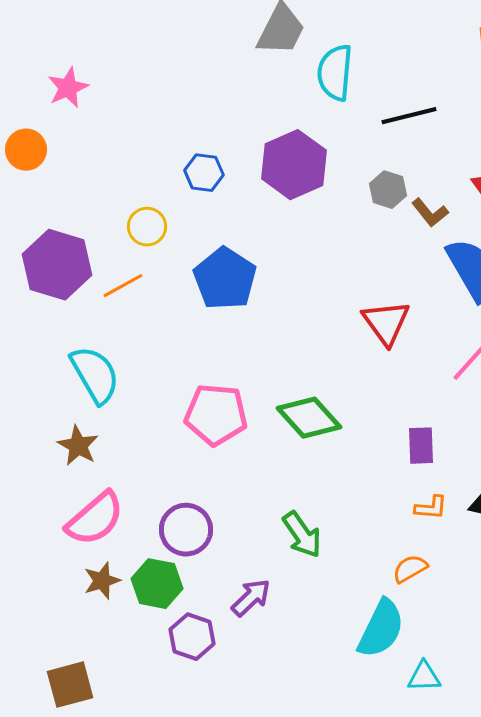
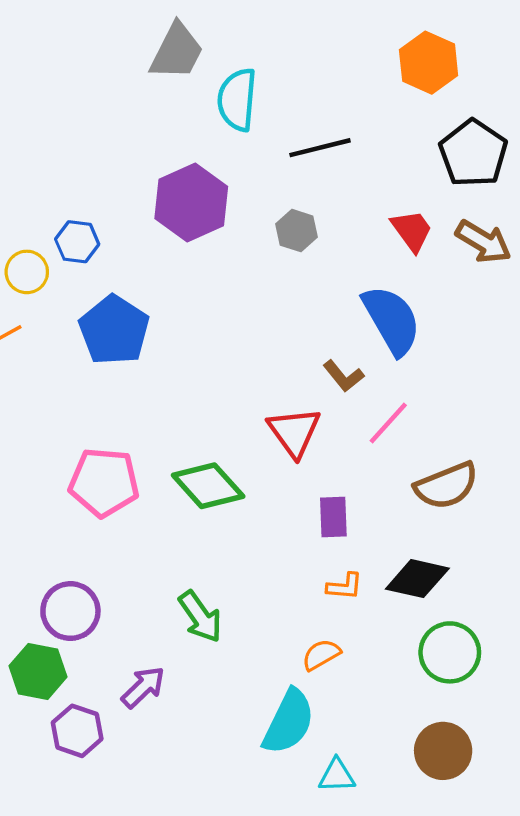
blue hexagon: (204, 173) -> (77, 242), moved
brown L-shape: (430, 213) -> (343, 376), moved
red triangle: (386, 323) -> (294, 432), moved

